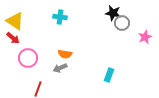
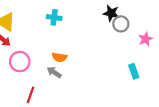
gray arrow: (60, 68) -> (54, 72), turned 56
cyan rectangle: (109, 75) -> (134, 71), moved, turned -40

